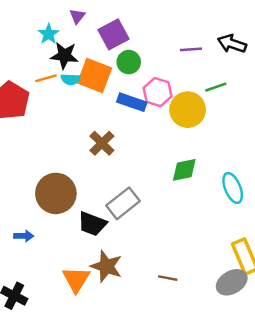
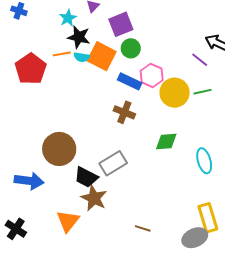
purple line: (191, 49) -> (200, 60), moved, turned 36
green line: (216, 87) -> (203, 92), moved
brown cross: (102, 143) -> (124, 112), moved, turned -30
blue arrow: (24, 236) -> (29, 181), size x1.8
brown star: (106, 266) -> (94, 198), moved

